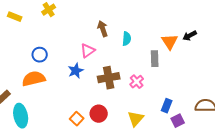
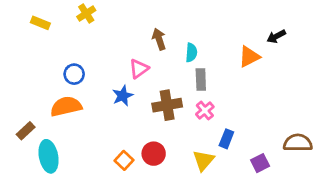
black arrow: (190, 36) -> (276, 36), moved
orange triangle: (170, 42) -> (249, 57), turned 36
gray rectangle: (155, 59) -> (201, 80), moved
blue rectangle: (167, 106) -> (226, 139), moved

